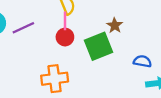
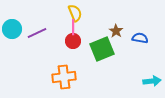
blue semicircle: (142, 61) -> (140, 38), moved

